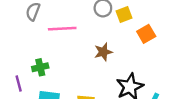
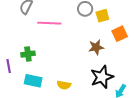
brown star: (103, 52) -> (96, 47), moved

